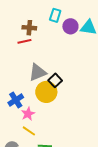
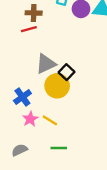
pink star: (28, 114) -> (30, 119), moved
yellow line: (29, 131) -> (50, 120), moved

